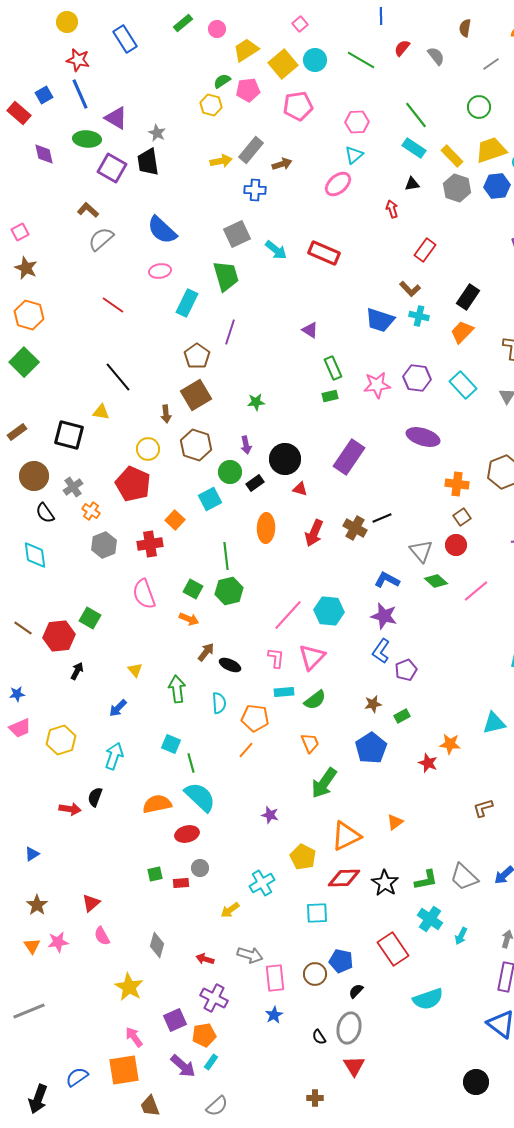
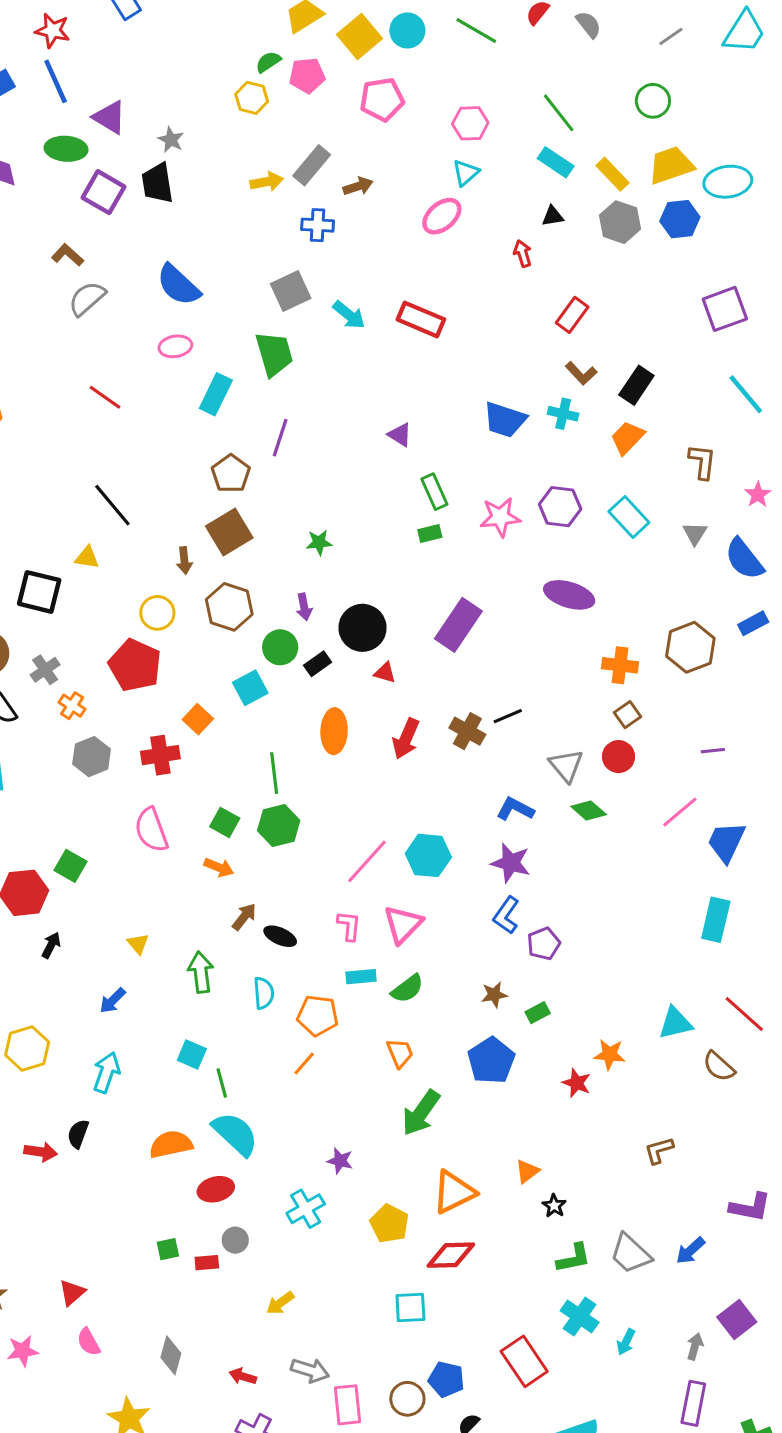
brown L-shape: (410, 289) -> (581, 373), moved
pink line: (476, 591) -> (680, 812), moved
cyan cross: (262, 883) -> (306, 1209), moved
black star: (385, 883) -> (554, 1206), moved, size x0.6

